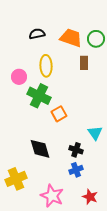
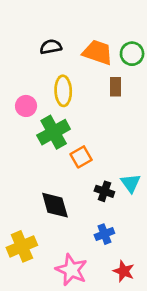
green cross: (39, 96) -> (54, 132), turned 35
black cross: (76, 150) -> (104, 191), moved

